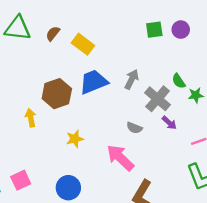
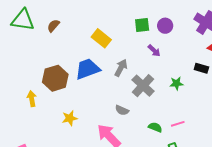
yellow rectangle: (83, 44) -> (101, 38), moved
green semicircle: (179, 81) -> (155, 127), moved, turned 144
purple arrow: (169, 123) -> (154, 51), moved

